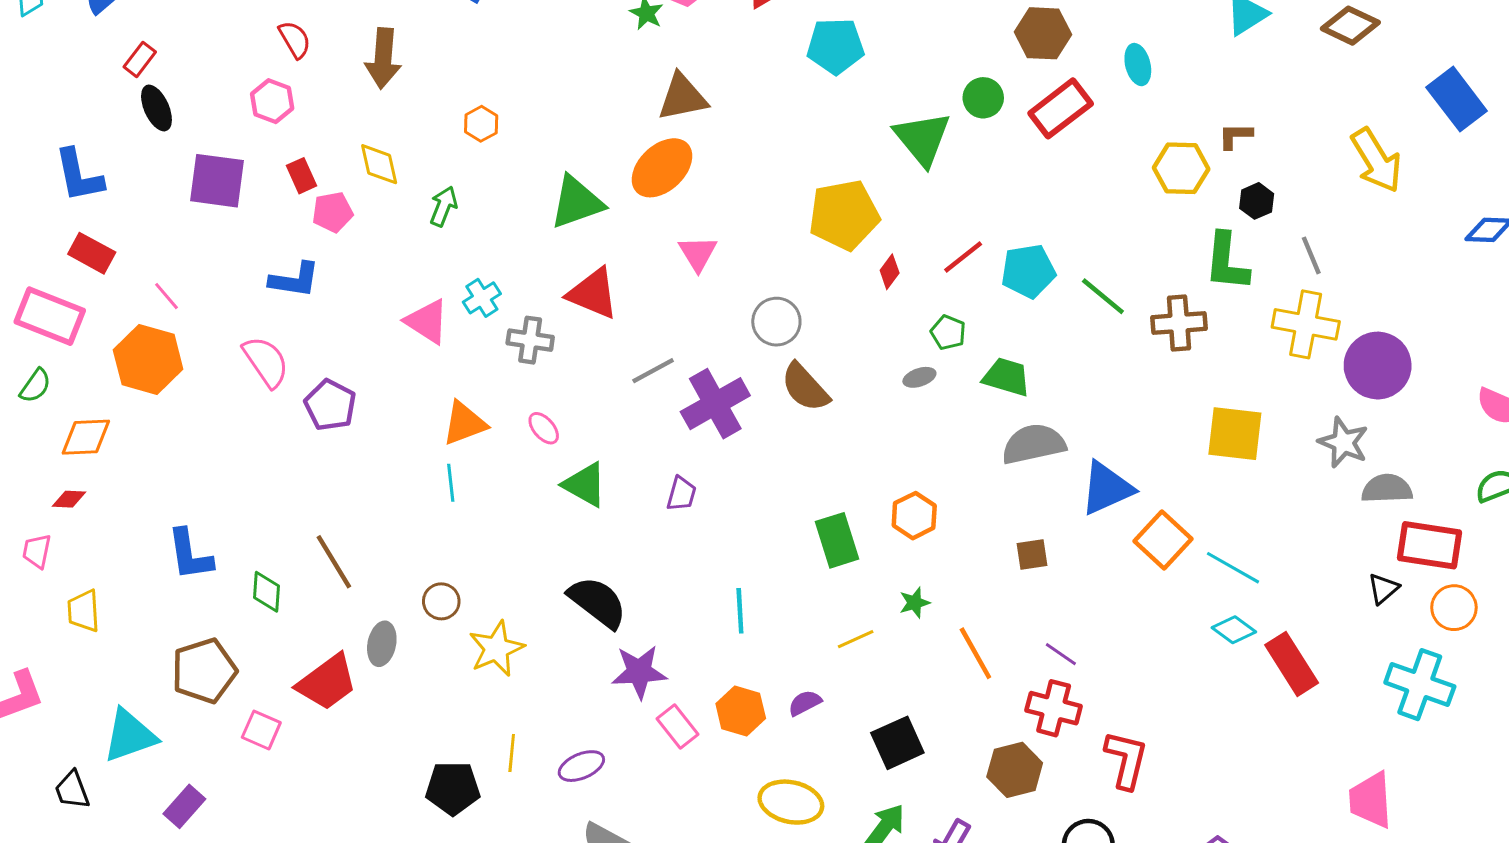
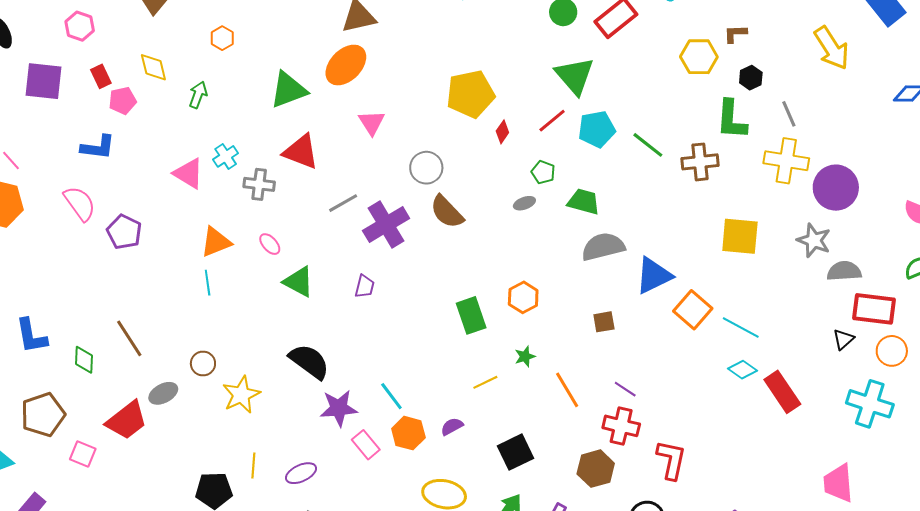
green triangle: (922, 139) -> (575, 76), moved
cyan line: (740, 611) -> (391, 396), moved, turned -32
gray ellipse: (382, 644) -> (163, 393), turned 52

